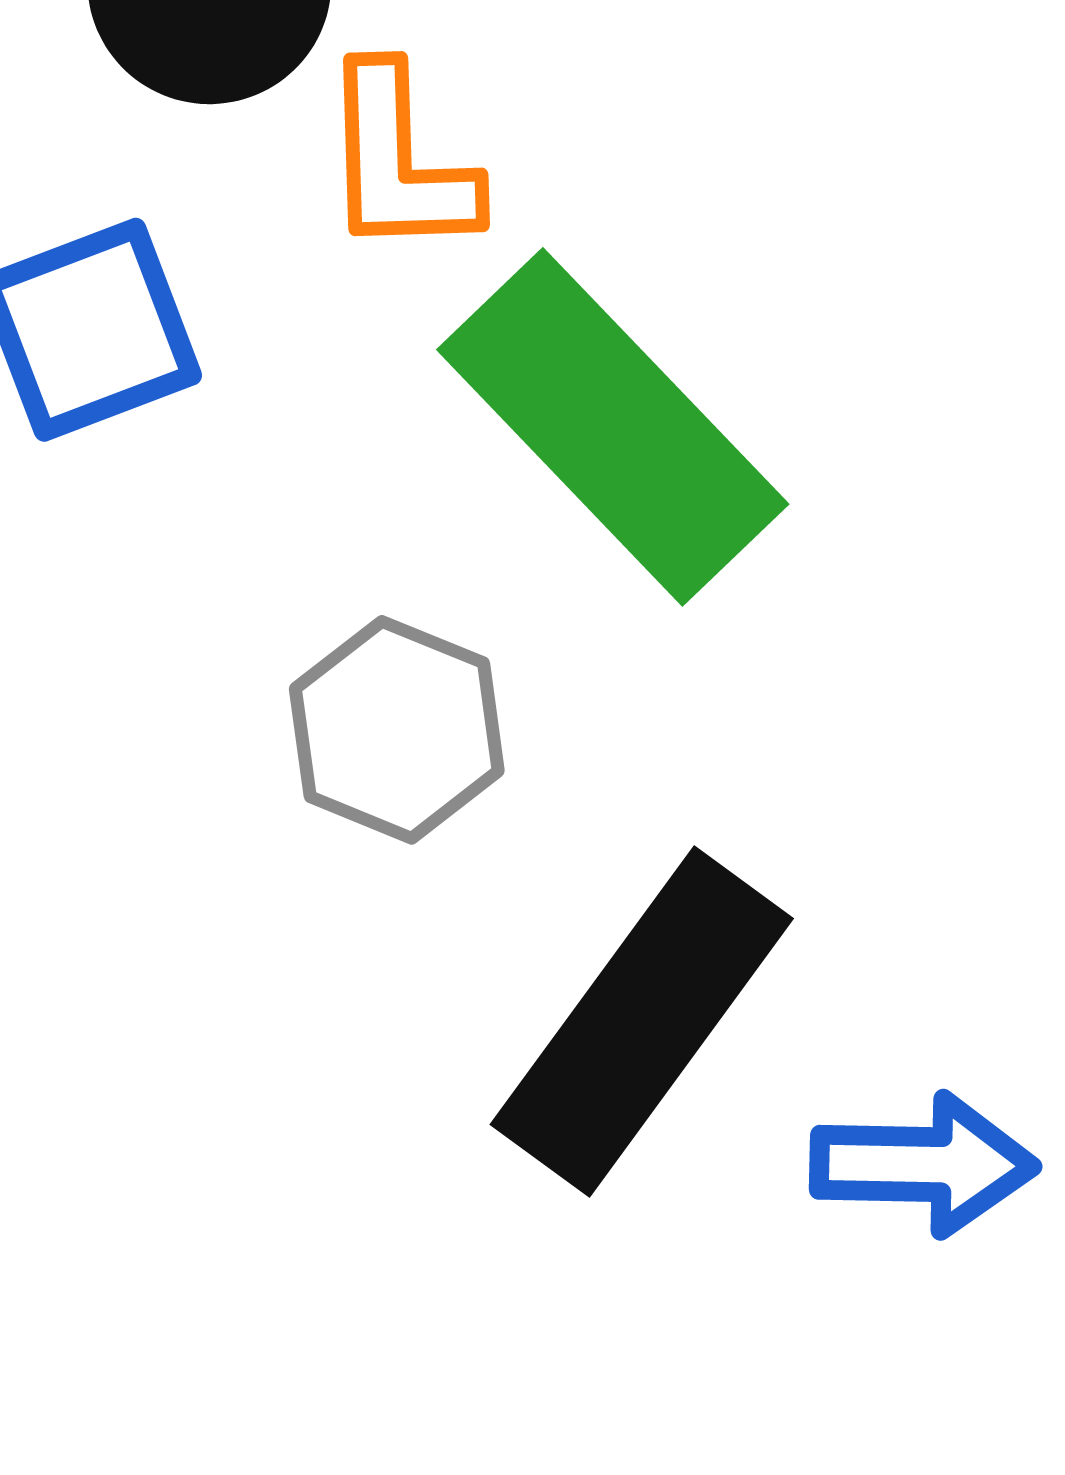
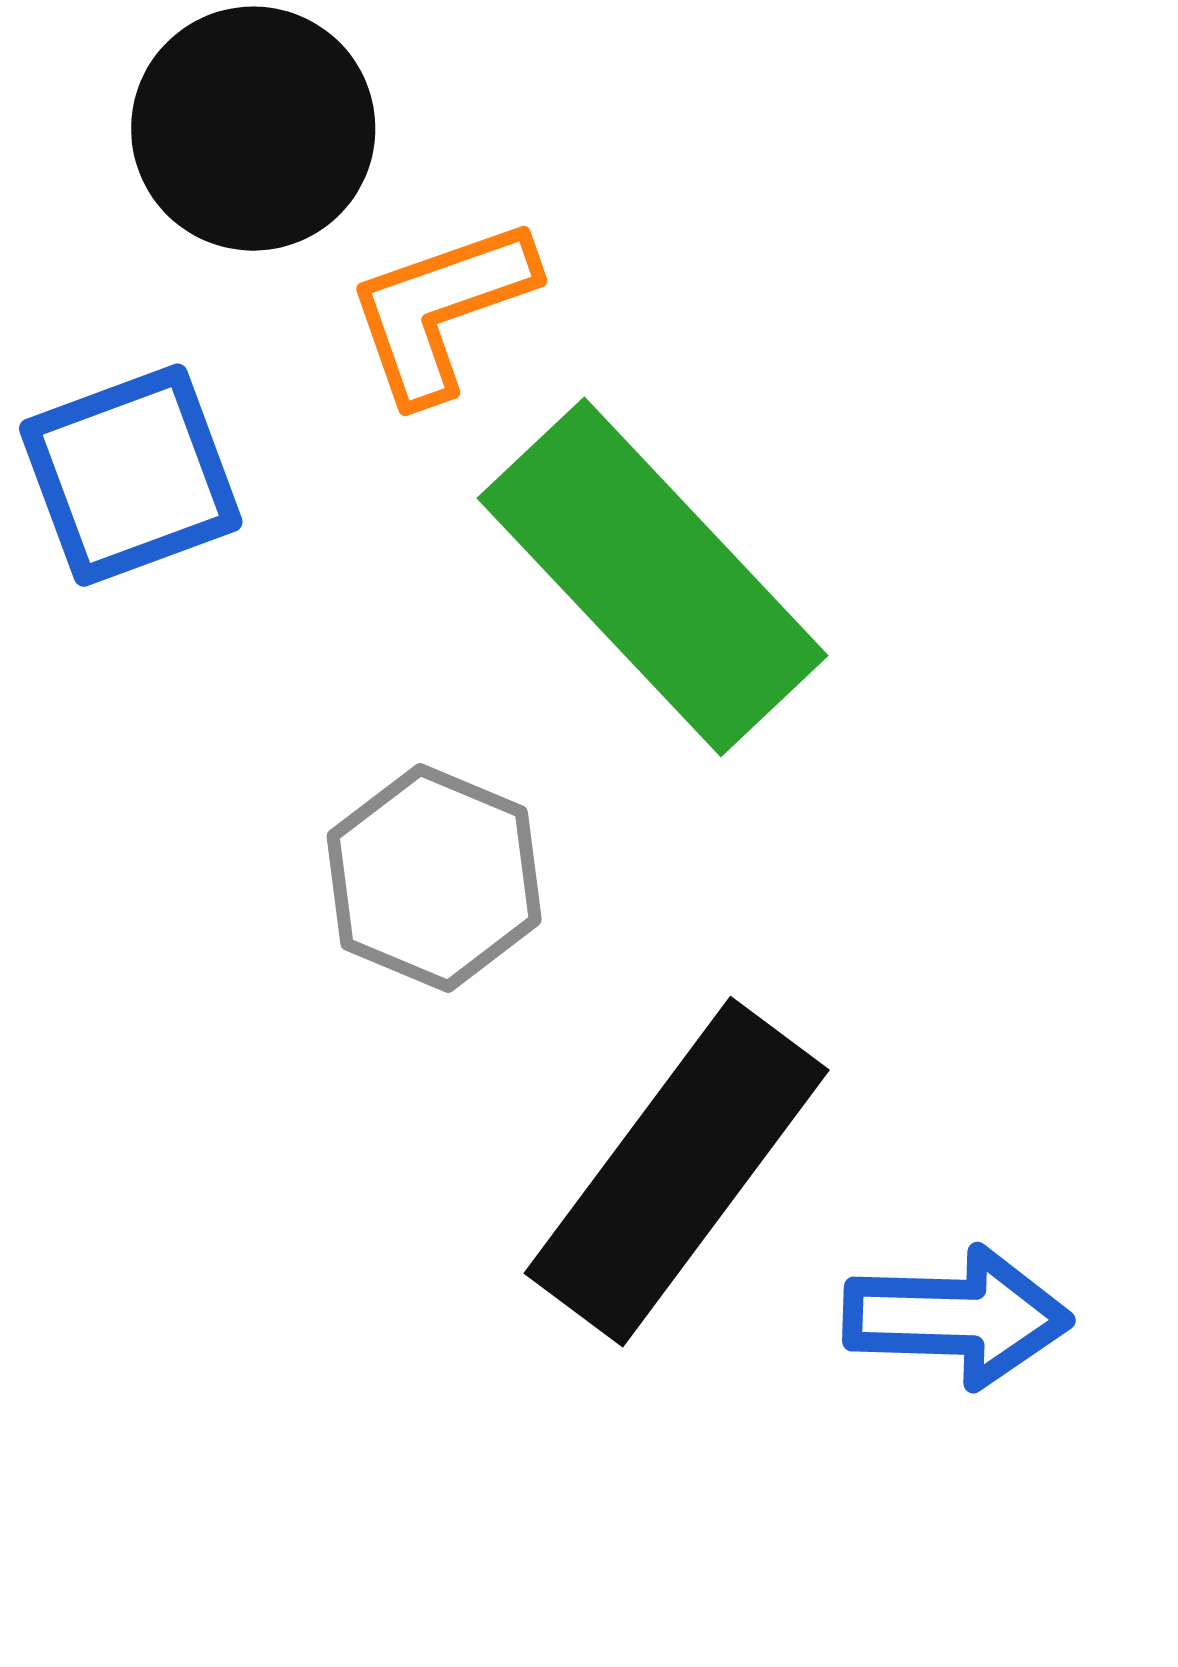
orange L-shape: (399, 162) -> (441, 310), turned 72

